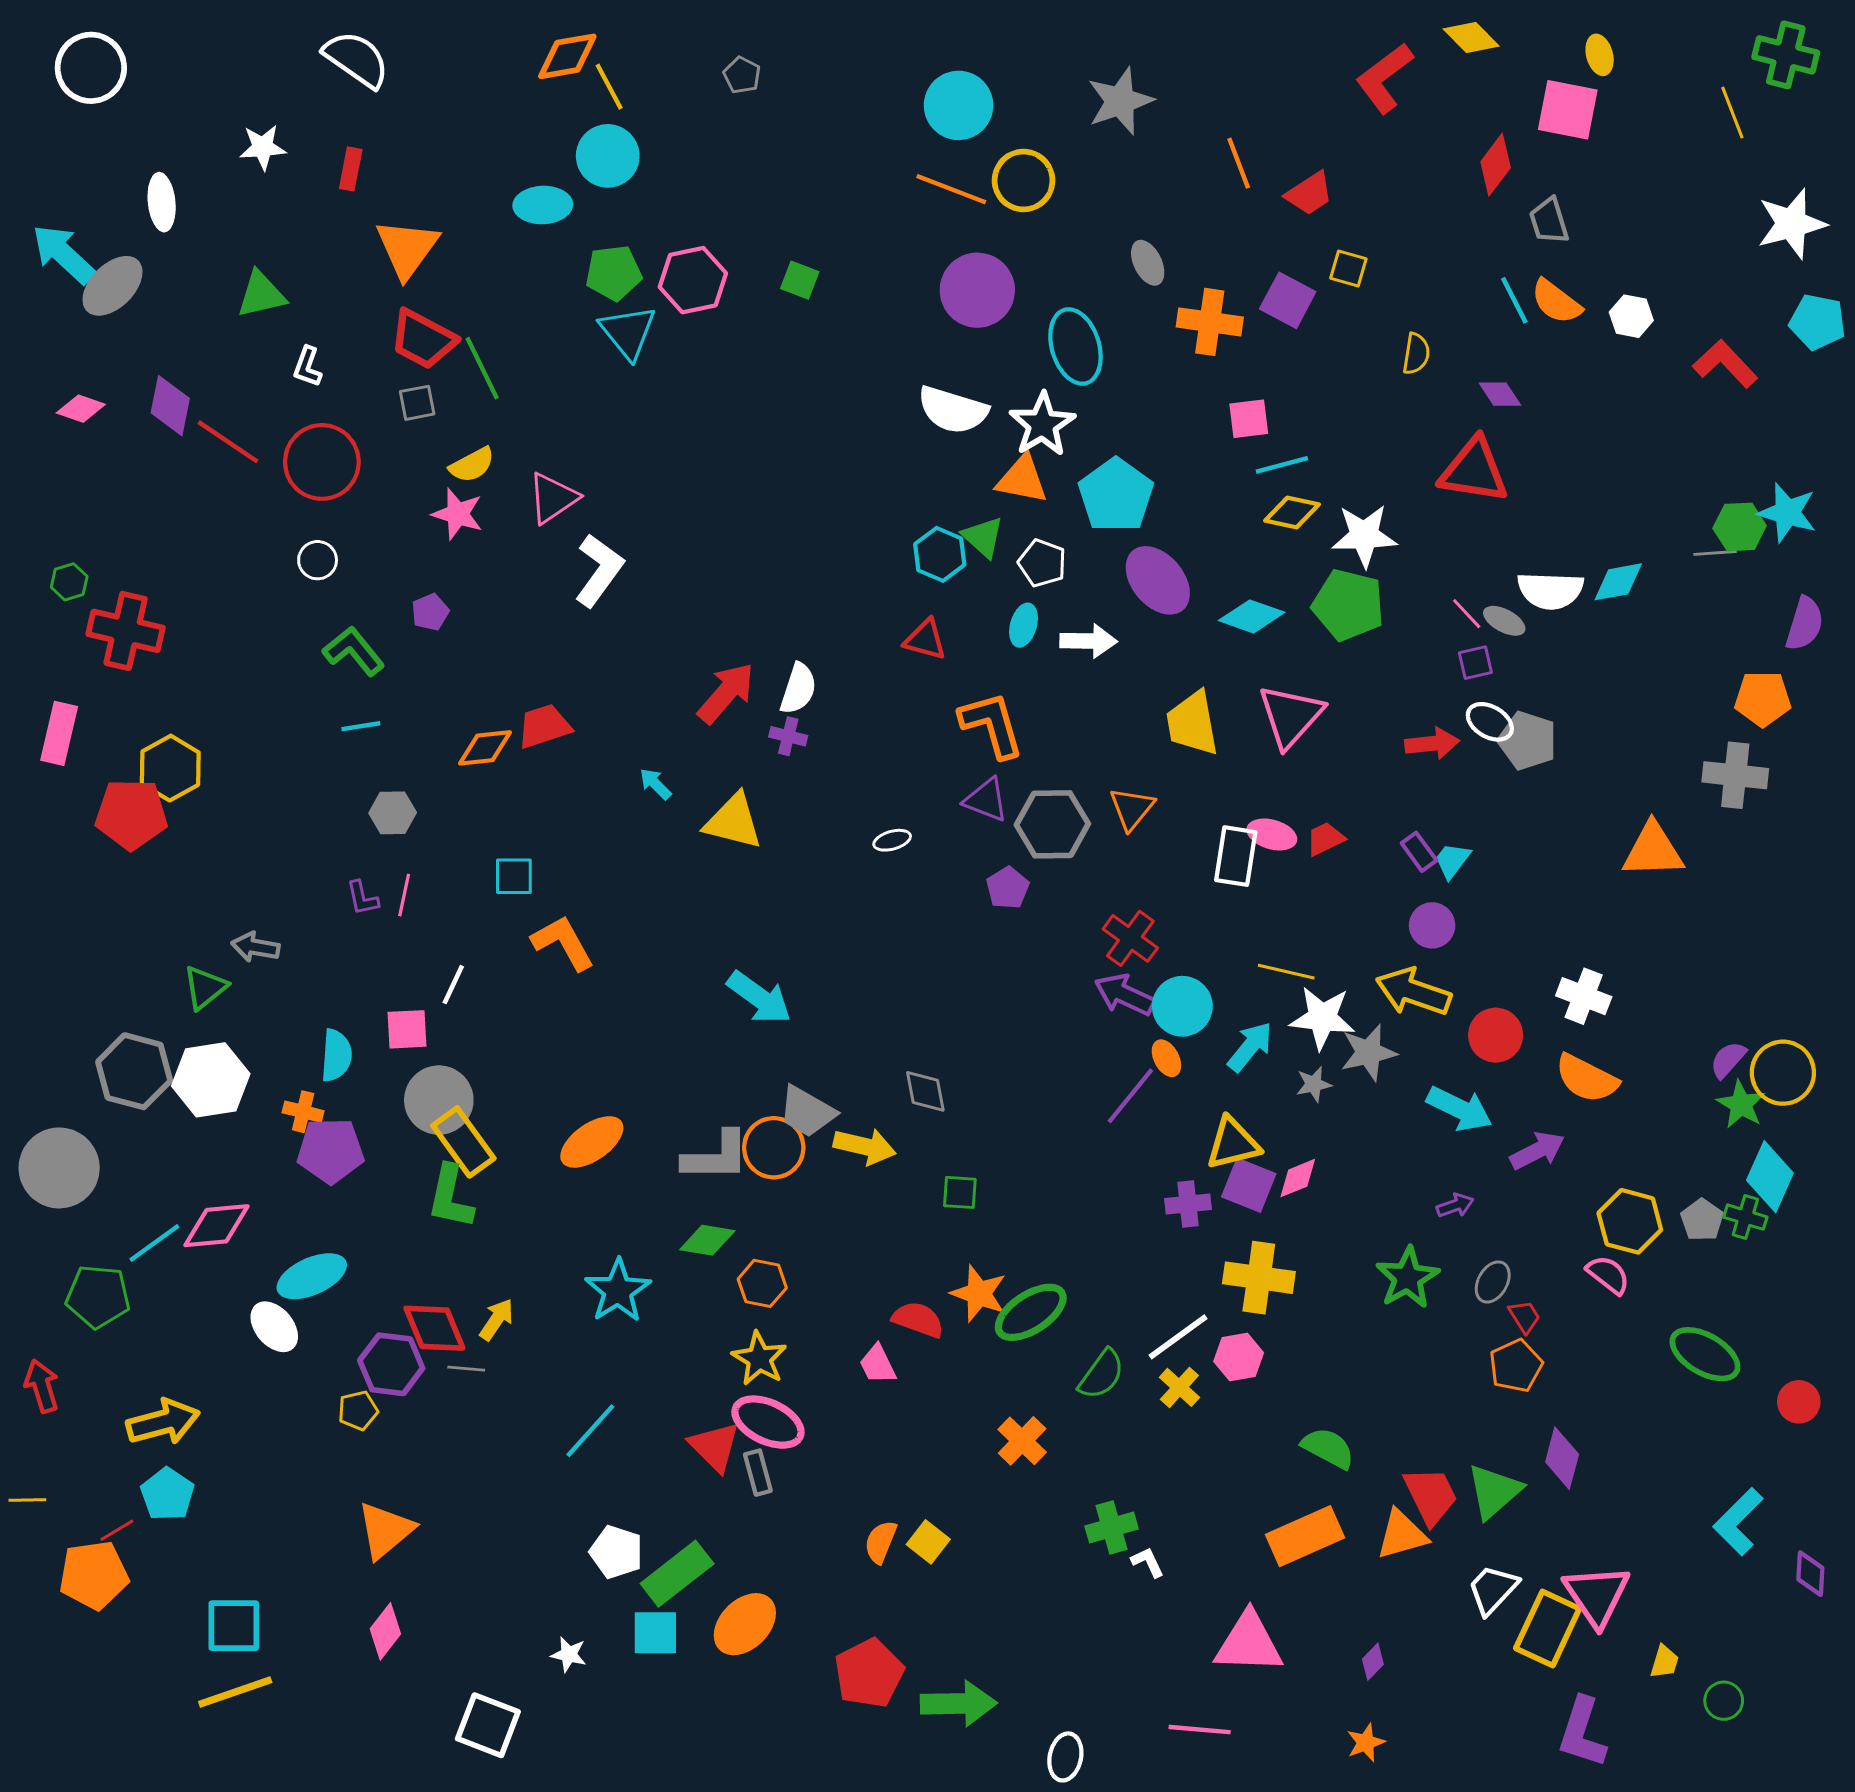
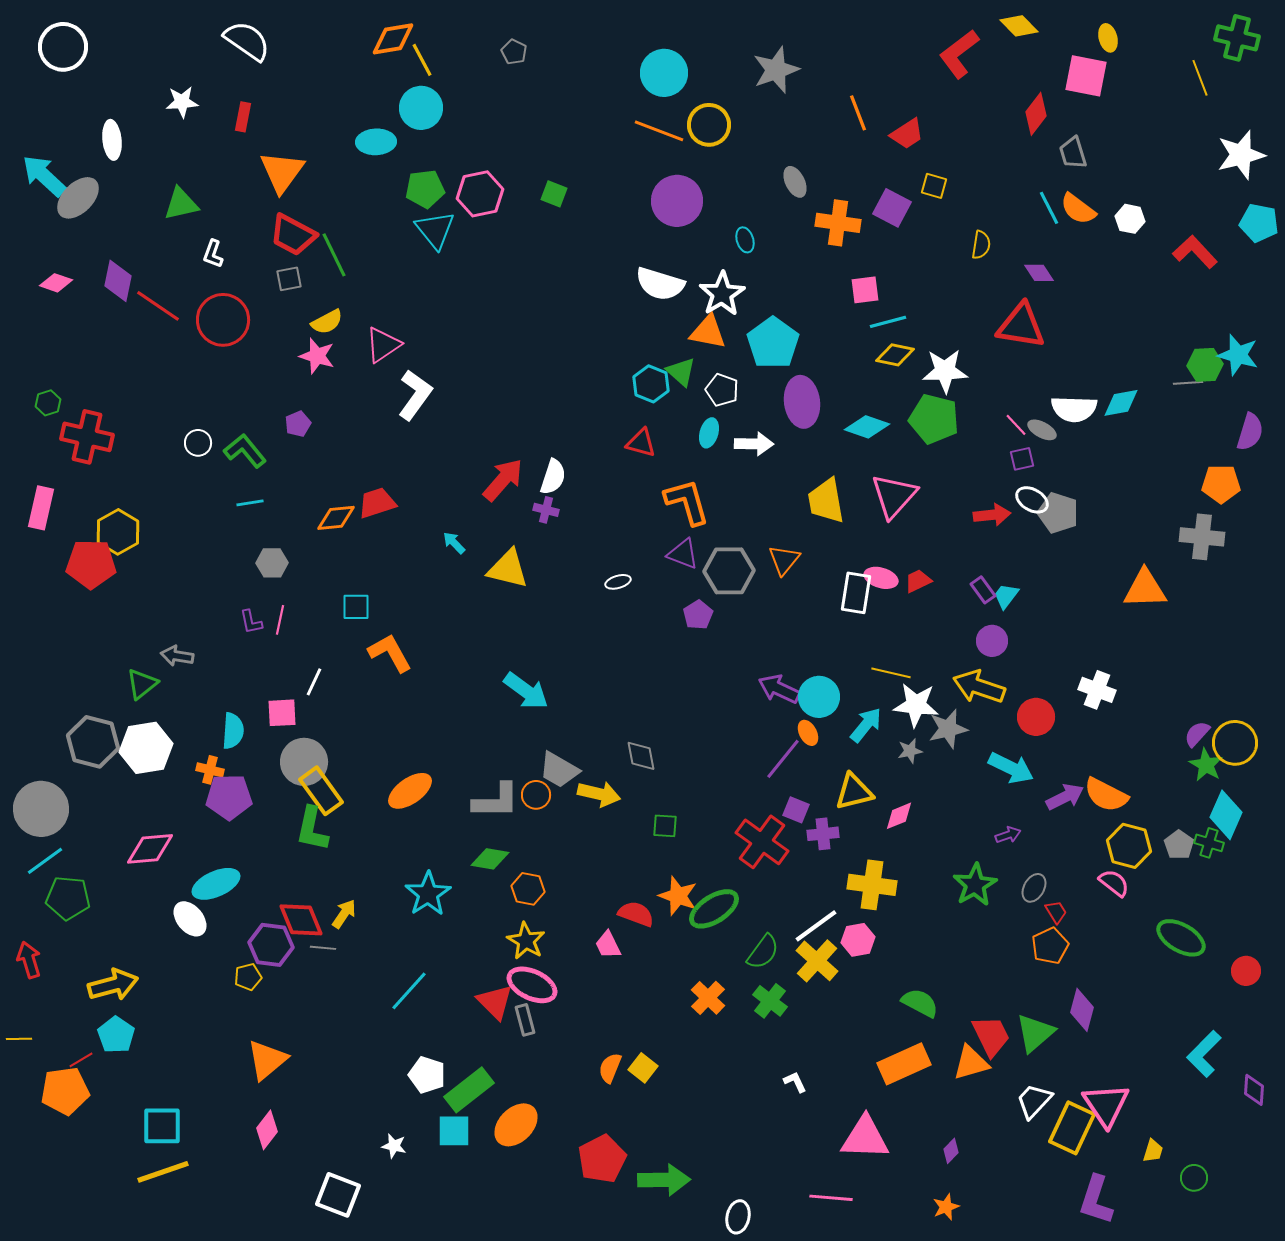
cyan ellipse: (1075, 346) -> (745, 240), size x0.5
white circle: (318, 560) -> (198, 443), moved
purple ellipse: (1158, 580) -> (802, 402), turned 33
red cross: (1130, 938) -> (762, 842), moved, size x1.4
orange semicircle: (1587, 1078) -> (1106, 795), moved
orange circle: (774, 1148) -> (536, 795), size x0.7
purple square: (1249, 1185) -> (796, 810), moved, size x0.7
cyan line: (154, 1243) -> (45, 861), moved
yellow cross: (1179, 1387) -> (817, 961), size x1.5
green cross: (1112, 1527) -> (770, 1001), moved, turned -36

